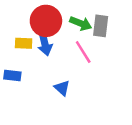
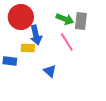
red circle: (46, 21) -> (21, 17), moved
yellow rectangle: (24, 43) -> (28, 48), moved

